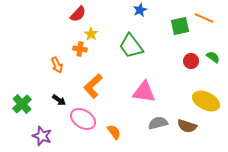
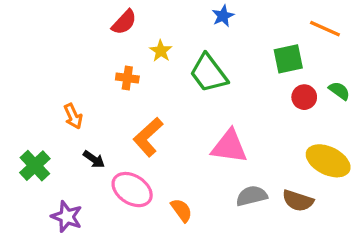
green square: (180, 26) -> (288, 59), moved
yellow star: (91, 34) -> (161, 51), moved
orange arrow: (57, 65) -> (73, 116), moved

